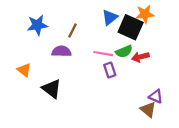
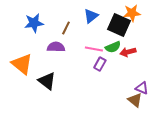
blue triangle: (110, 17) -> (91, 16), moved
orange triangle: (24, 70) -> (22, 64), size x1.6
purple rectangle: (110, 70) -> (100, 64), turned 48

